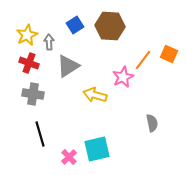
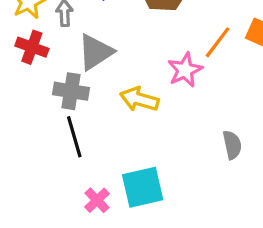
gray cross: (33, 94) -> (71, 91), moved
black line: (40, 134) -> (74, 137), moved

